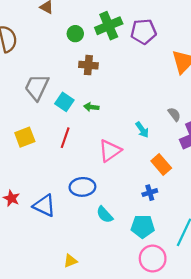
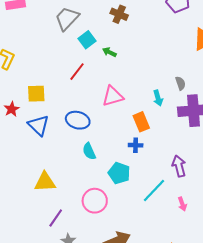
cyan arrow: (142, 130) -> (158, 98), moved
yellow square: (25, 137) -> (36, 94), moved
orange rectangle: (161, 164) -> (141, 122), moved
pink circle: (153, 258) -> (95, 201), moved
yellow triangle: (70, 261) -> (45, 182), size x1.6

